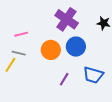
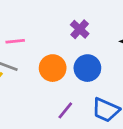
purple cross: (67, 19) -> (80, 29), size x0.6

